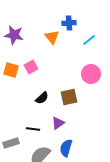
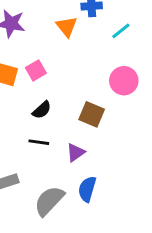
brown square: (69, 97) -> (92, 114), turned 36
black semicircle: (42, 98) -> (42, 110), moved
black line: (33, 129) -> (39, 142), moved

